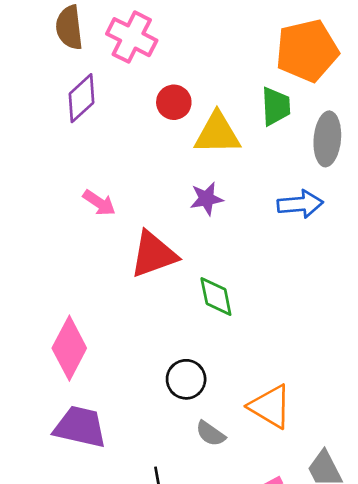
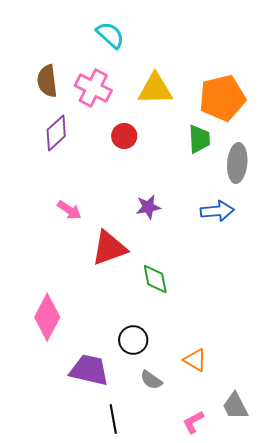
yellow triangle: (217, 133) -> (155, 89), moved
orange triangle: (270, 406) -> (195, 360), size x0.7
purple trapezoid: (80, 427) -> (89, 370), moved

